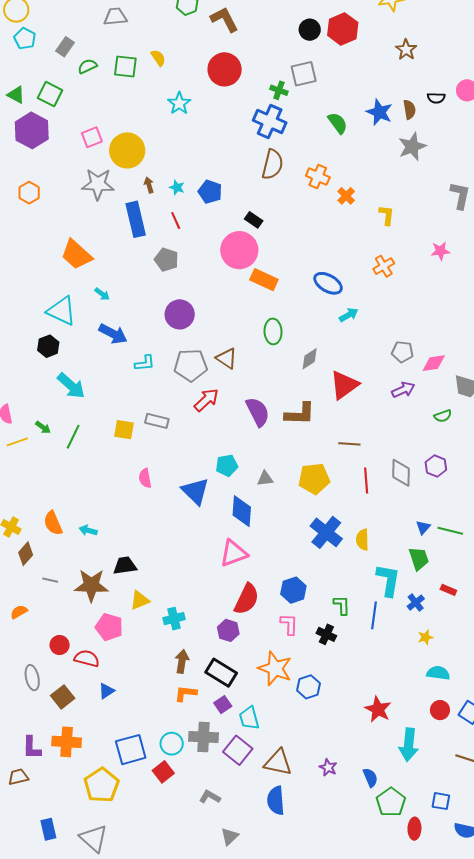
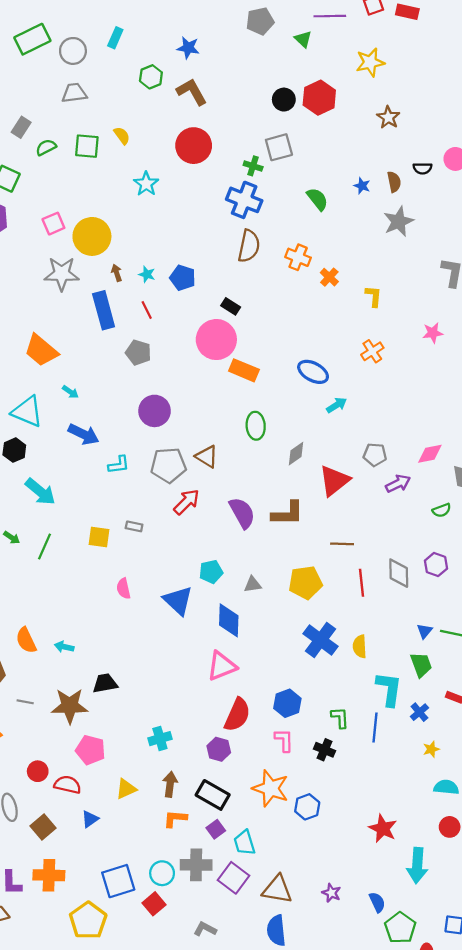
blue star: (379, 112) -> (362, 186), size x0.6
gray pentagon: (402, 352) -> (375, 455), moved
gray rectangle: (157, 421) -> (134, 526), size x0.7
yellow triangle: (140, 600) -> (126, 789), moved

